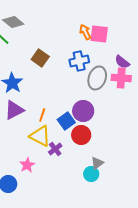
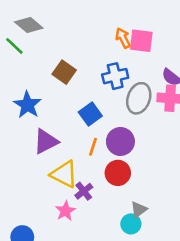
purple triangle: (14, 110) -> (46, 141), moved
orange line: (42, 115) -> (93, 147), moved
blue square: (66, 121) -> (90, 114), moved
pink star: (27, 165) -> (65, 211), moved

